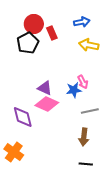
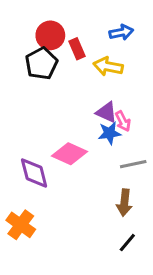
yellow arrow: (89, 45) -> (108, 66), moved
purple triangle: (45, 88) -> (107, 112), moved
black line: (86, 164) -> (127, 243), turned -56

